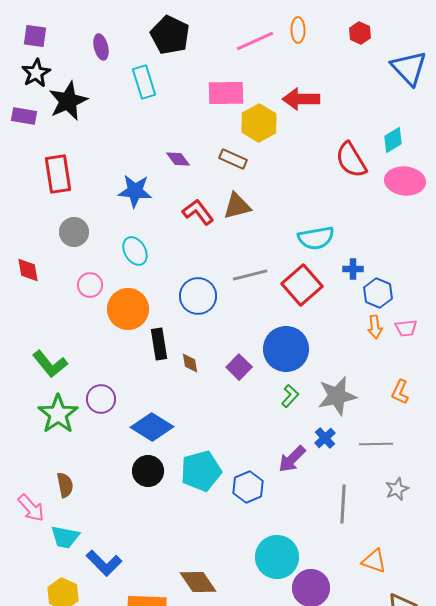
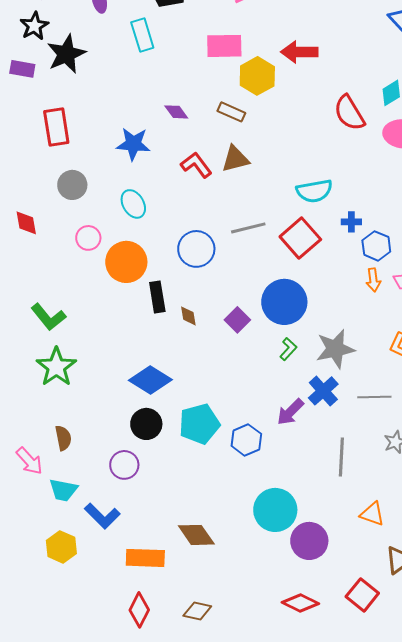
purple circle: (101, 399) -> (124, 465), moved
blue cross: (325, 438) -> (323, 391), size x1.4

